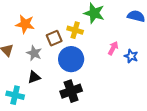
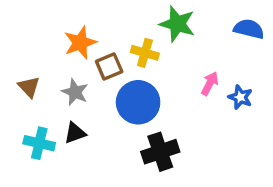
orange star: (25, 24) -> (80, 43), moved, turned -30
black cross: (71, 91) -> (160, 152), moved
cyan cross: (15, 95) -> (39, 143), moved

